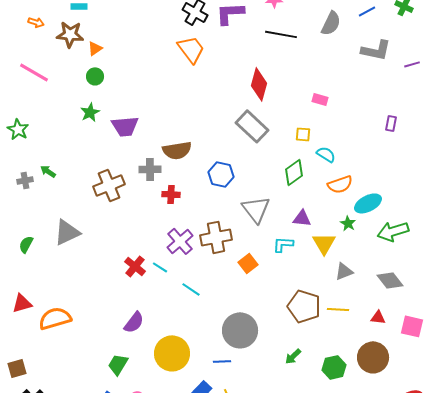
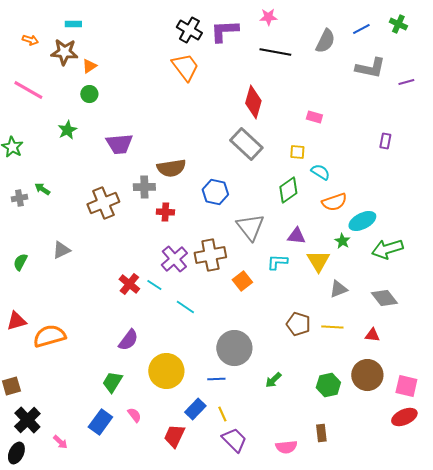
green star: (90, 112) -> (67, 130), moved
gray triangle: (67, 232) -> (61, 250), size x0.7
brown pentagon: (304, 306) -> (298, 324), size x0.7
pink square: (412, 326) -> (406, 386), moved
green arrow: (293, 356) -> (273, 380), moved

